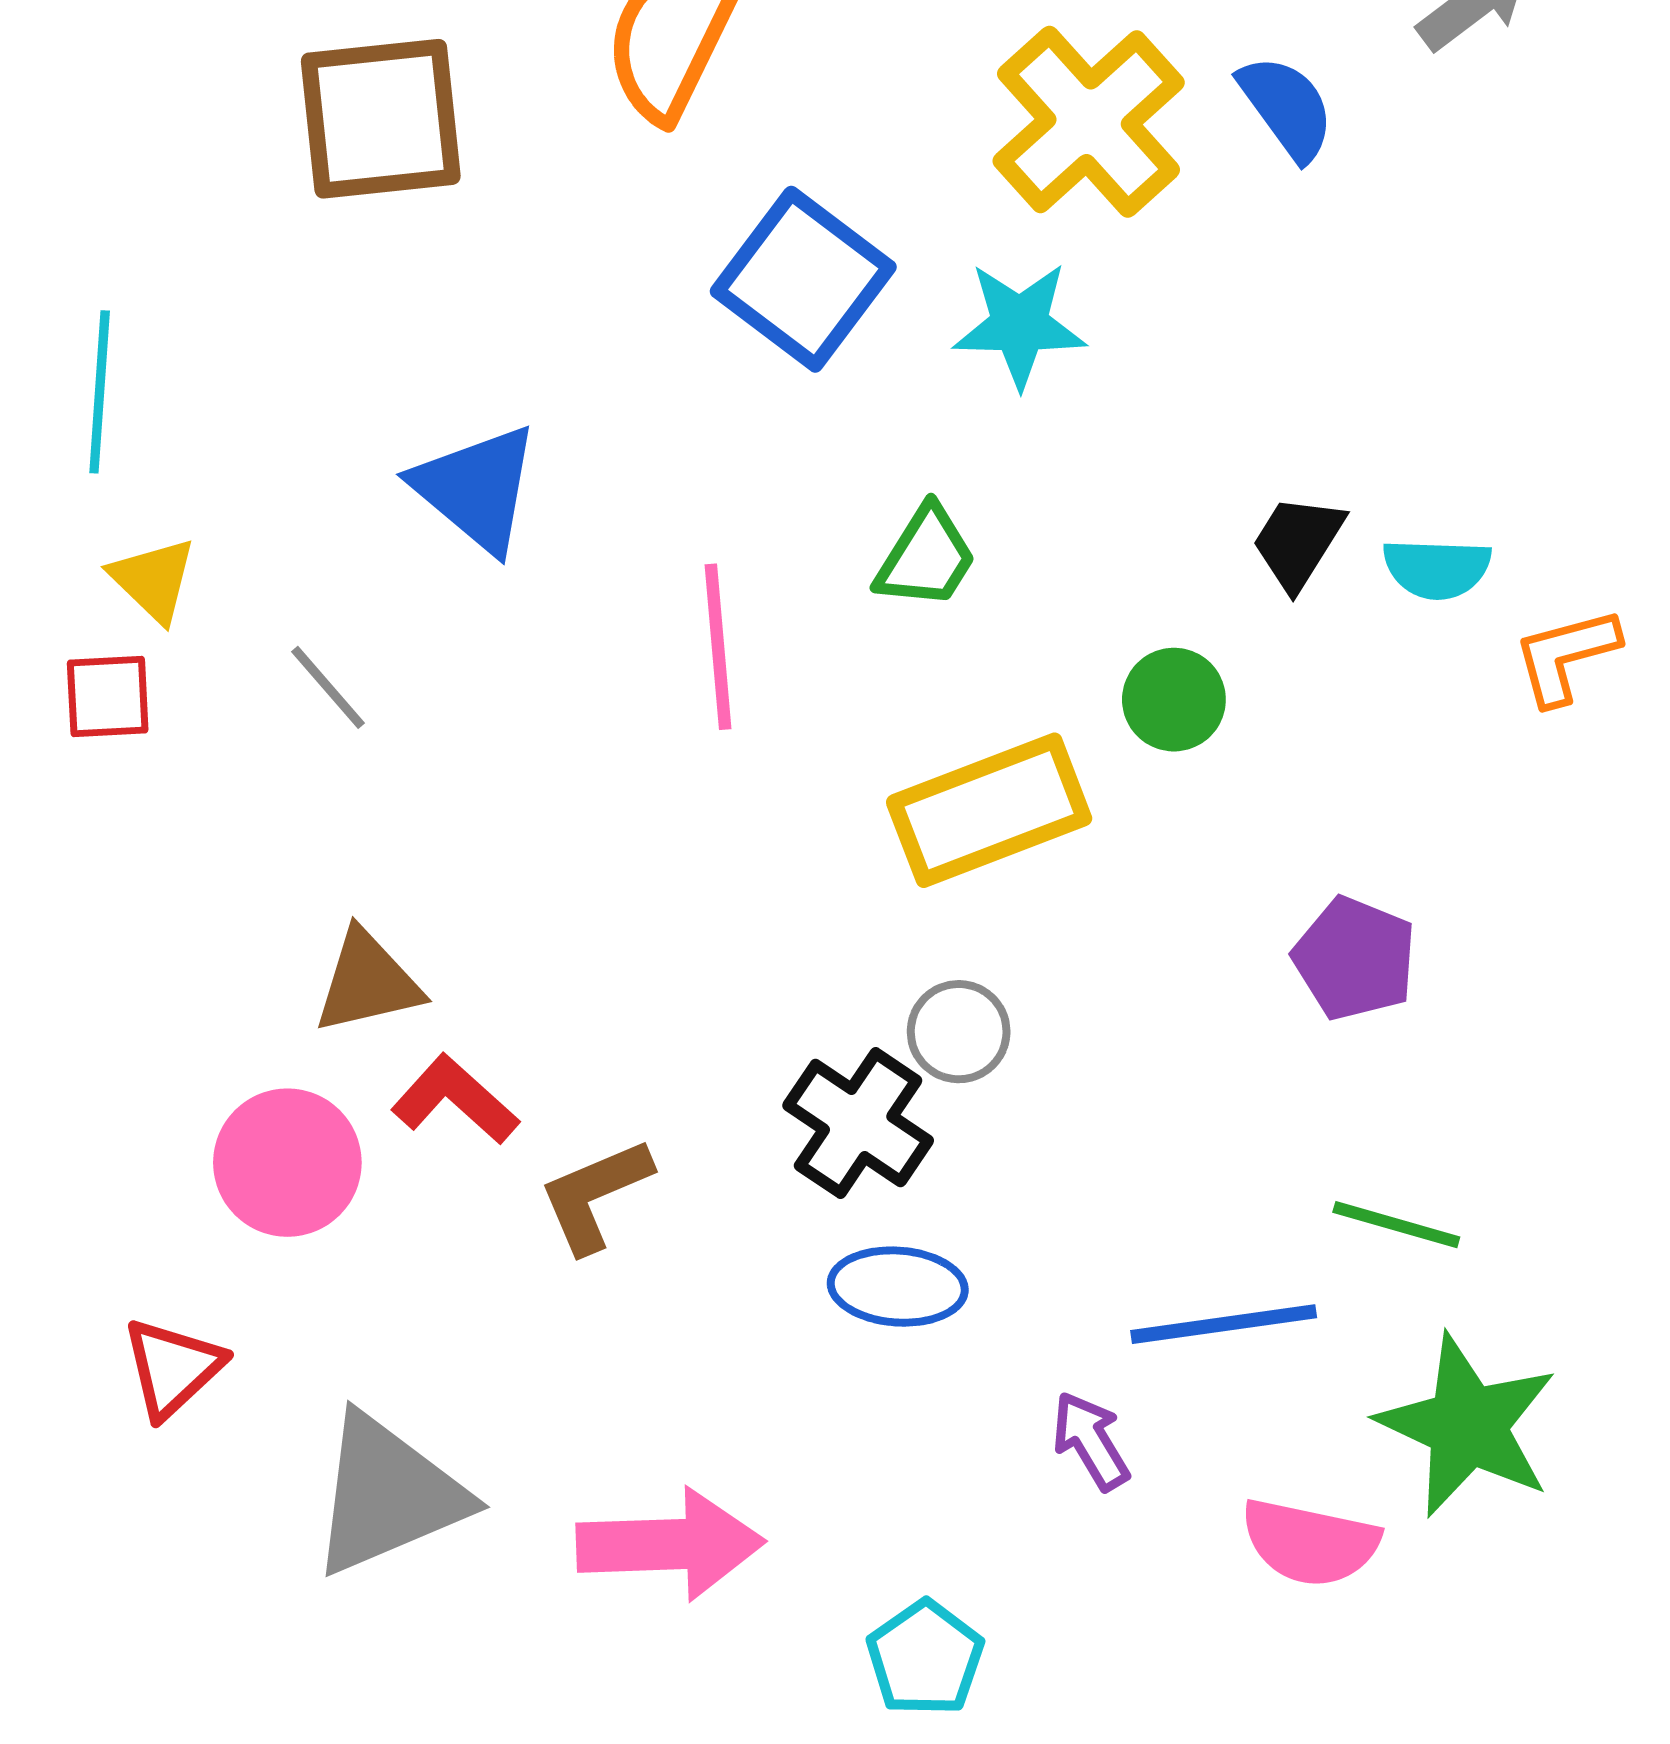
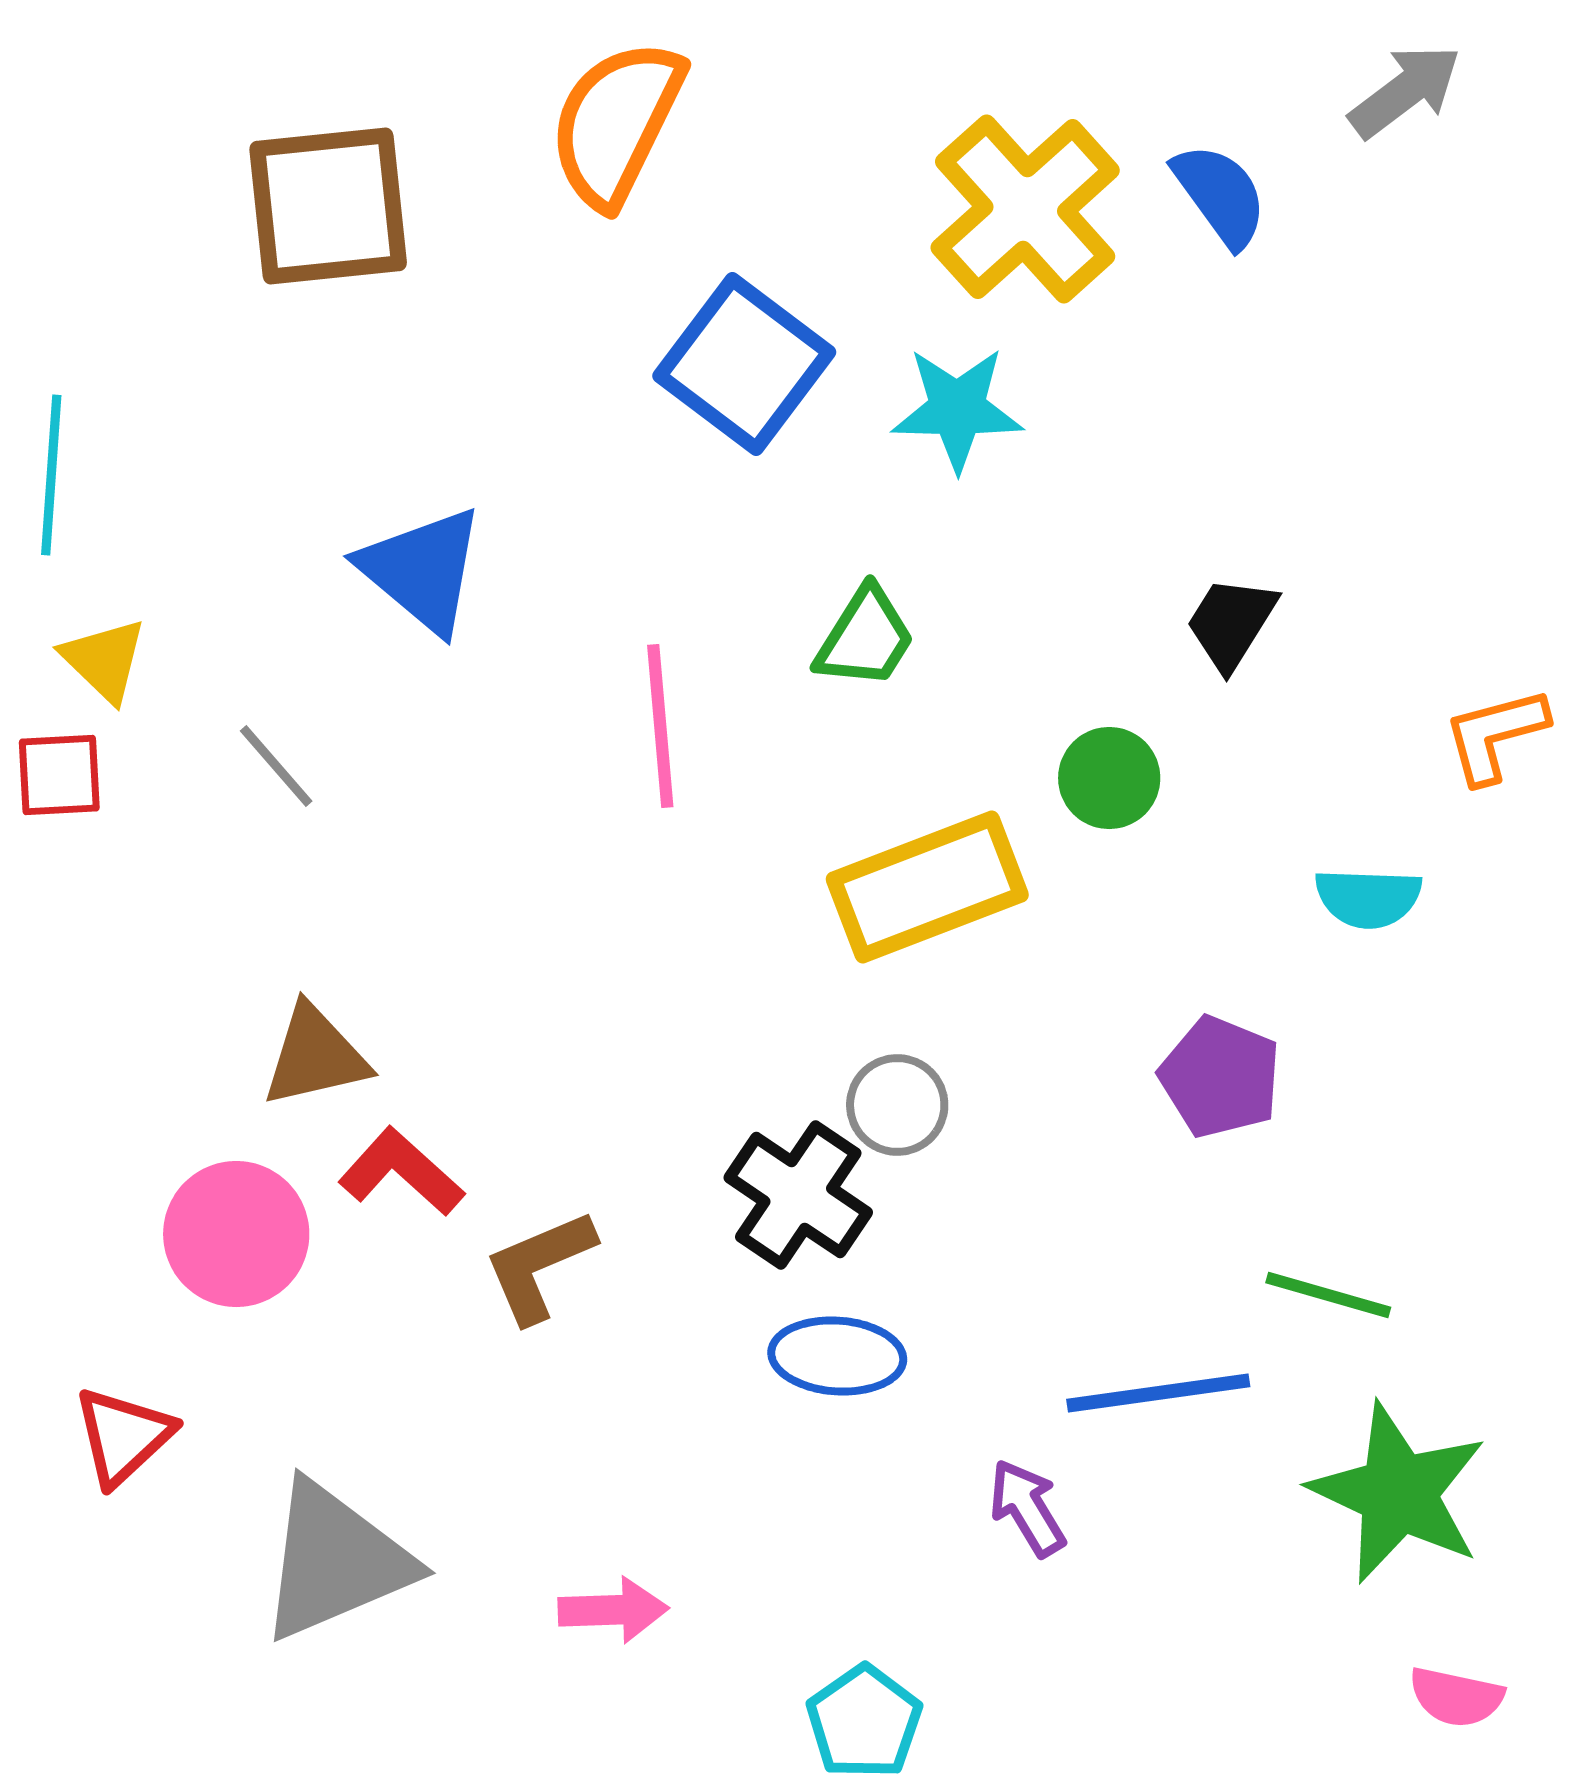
cyan semicircle: (1437, 569) -> (1368, 898), moved
purple pentagon: (1355, 959) -> (1220, 1077), moved
pink semicircle: (1310, 1542) -> (1456, 1697), moved, size x0.7
pink arrow: (670, 1544) -> (613, 1610), size x0.6

